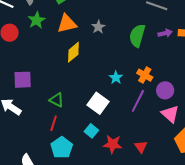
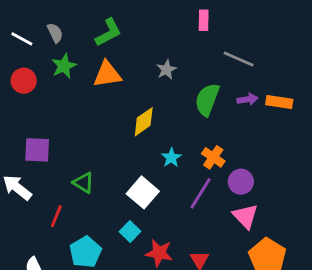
gray star: (98, 27) -> (166, 70), moved
yellow diamond: (73, 52) -> (144, 122), moved
red line: (54, 123) -> (56, 216), moved

